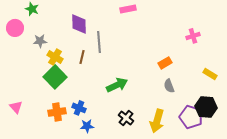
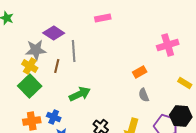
purple diamond: (79, 24) -> (54, 33), turned -55
pink cross: (193, 36) -> (168, 45), size x1.5
gray star: (40, 41) -> (36, 50), moved, size x1.5
green arrow: (117, 85) -> (80, 94), moved

